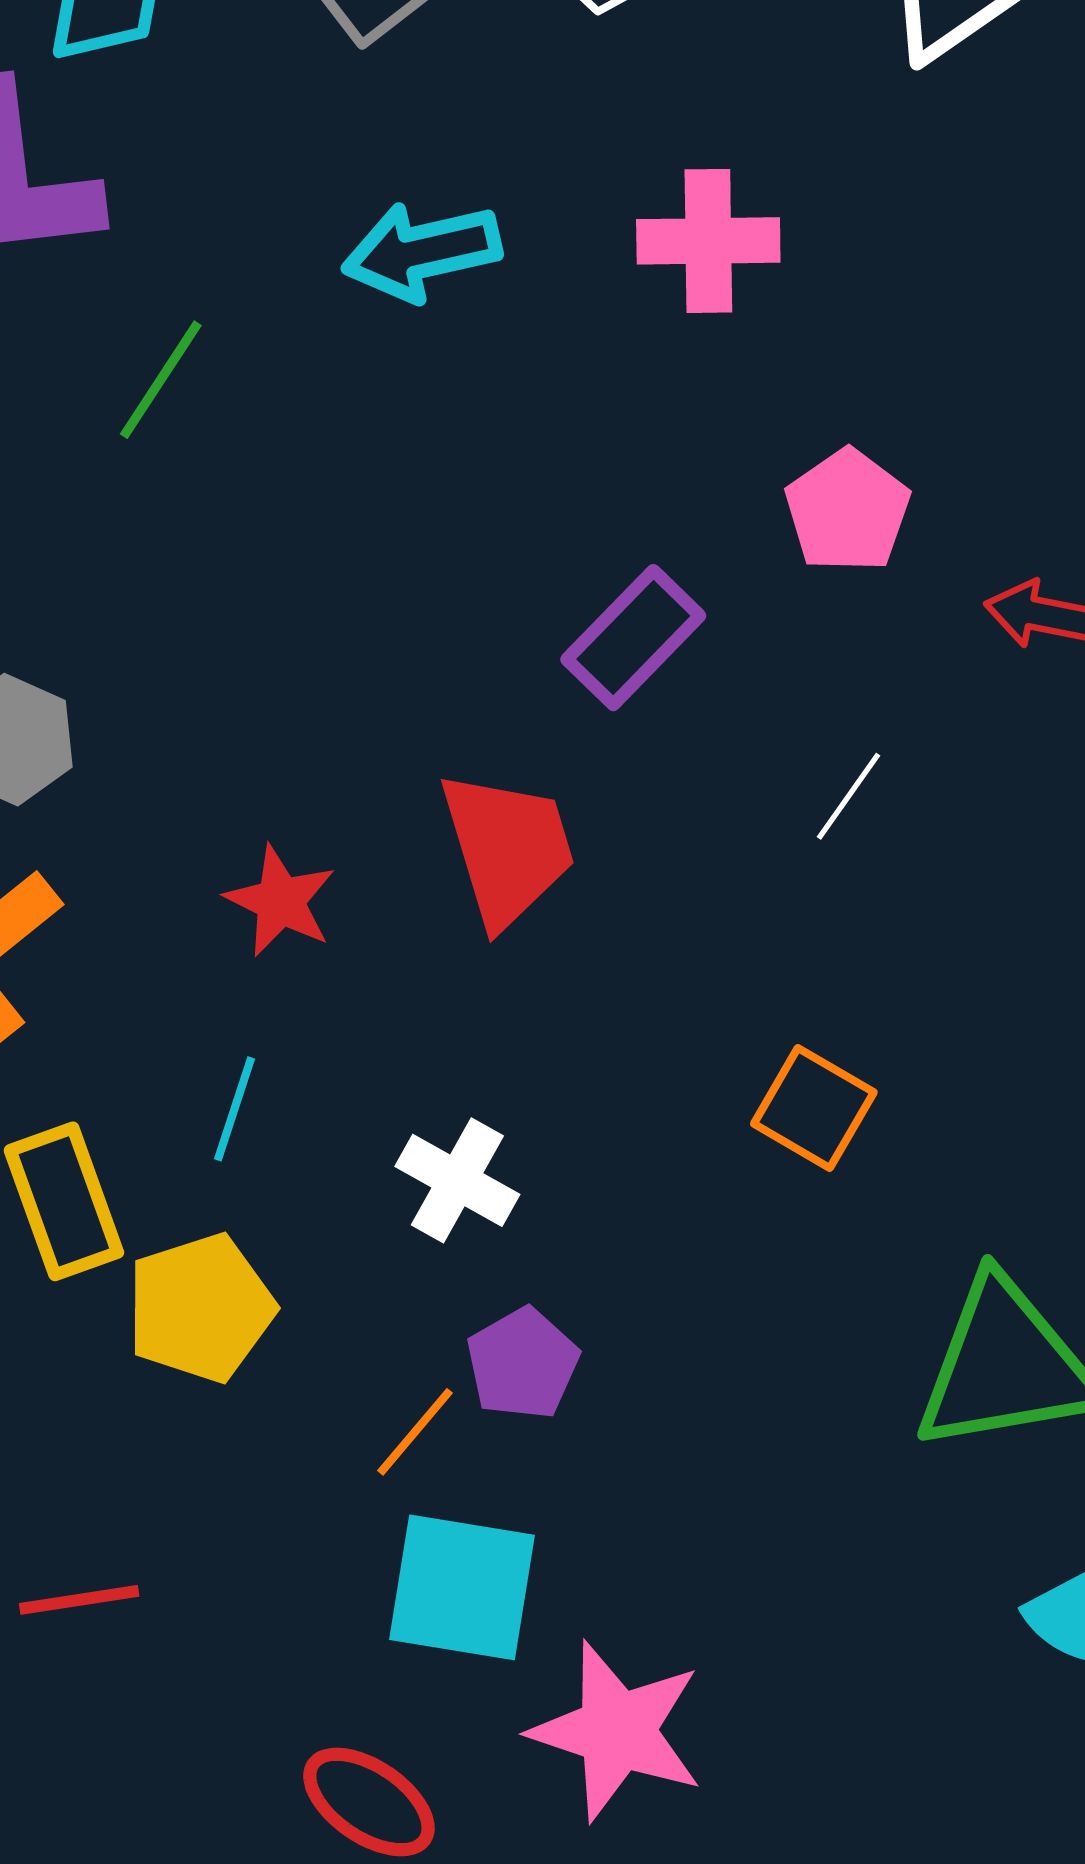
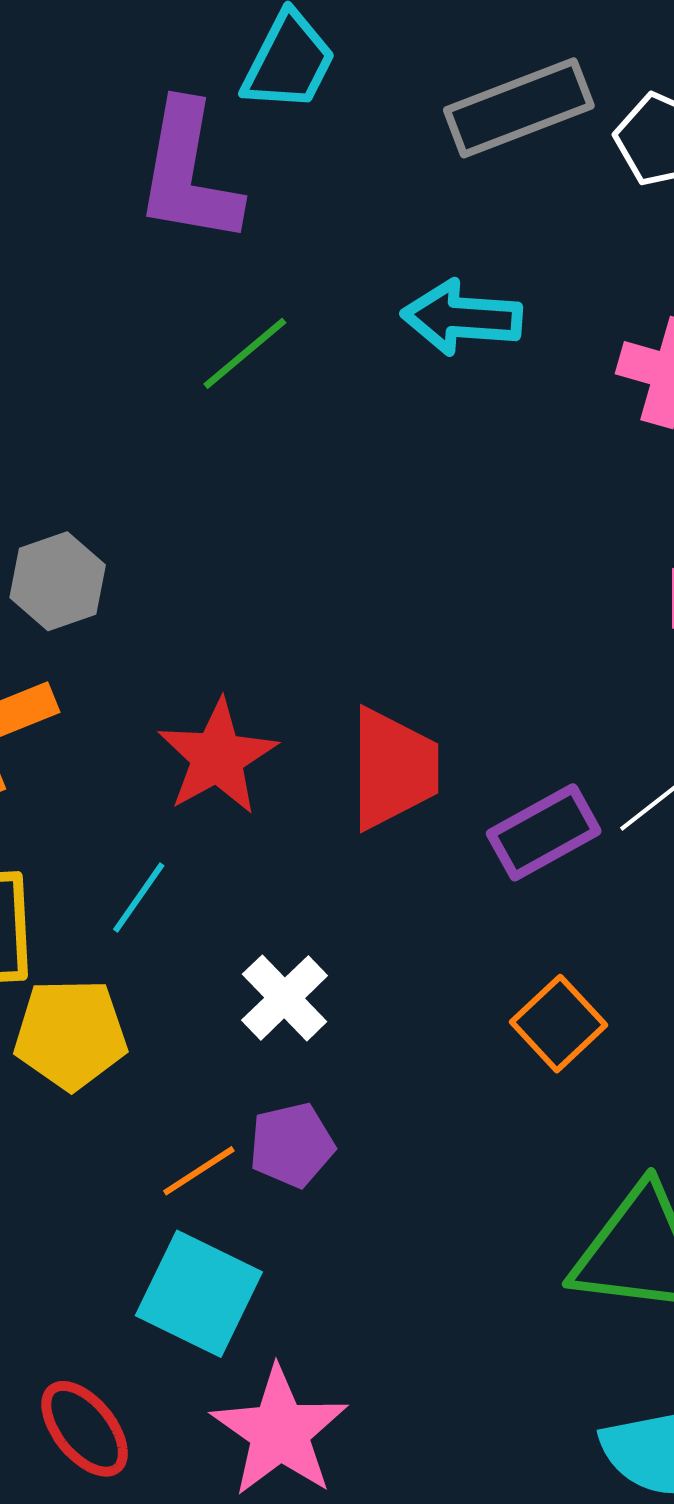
purple rectangle: (633, 638) -> (544, 832), moved
red star: (280, 901) -> (217, 757), size x1.4

